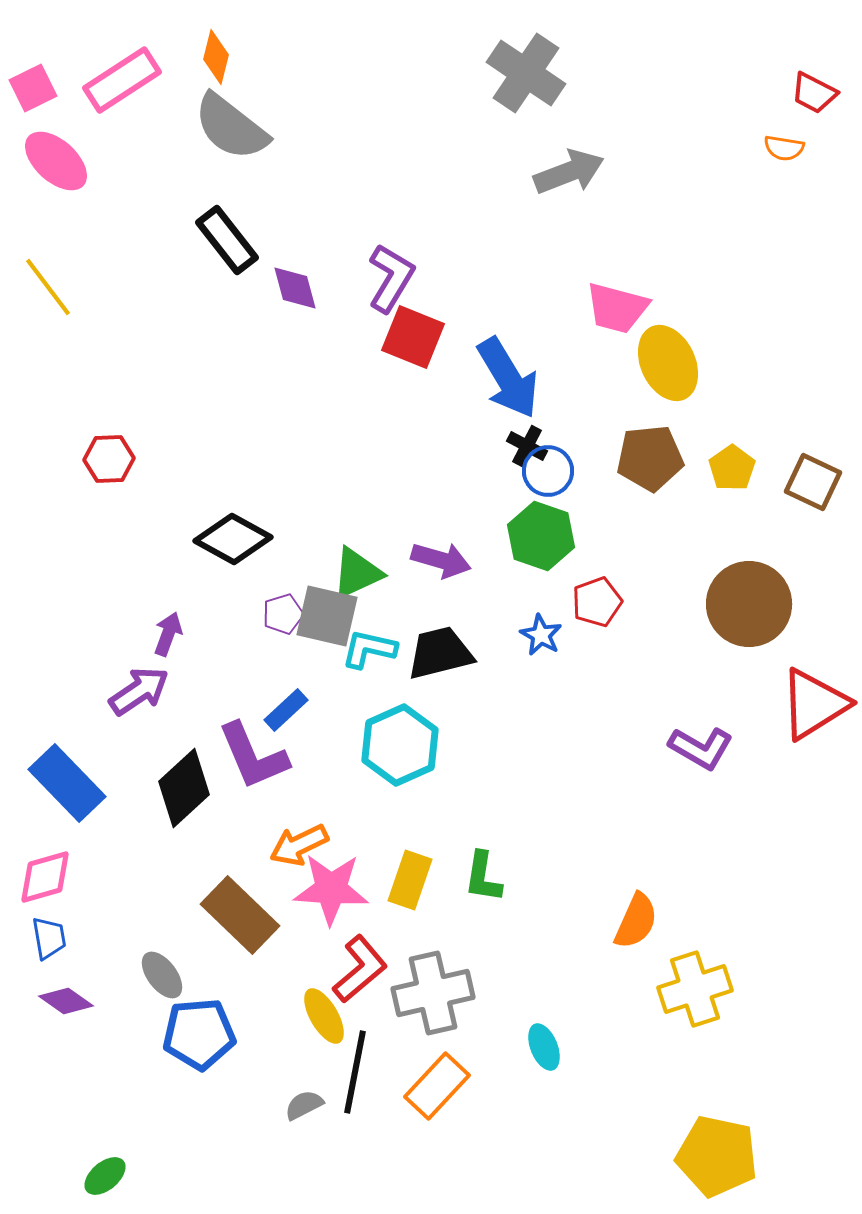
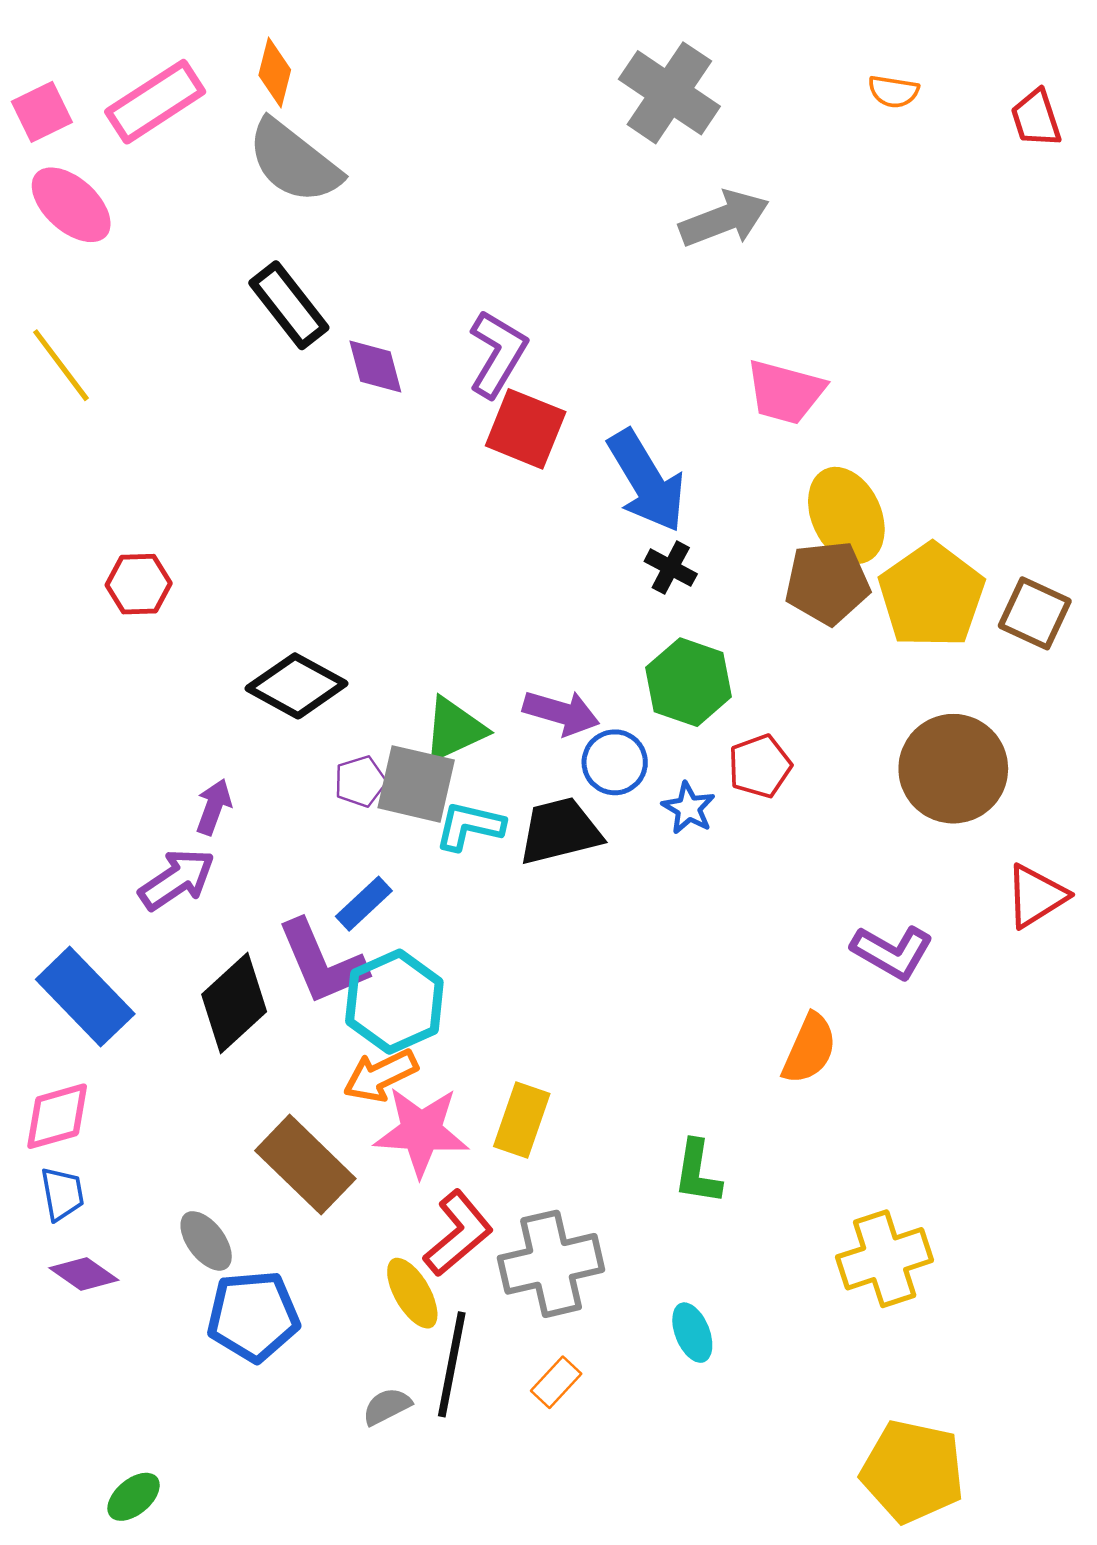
red trapezoid: (814, 93) -> (1036, 118), turned 45
orange semicircle: (784, 148) -> (893, 91), moved
yellow ellipse: (668, 363) -> (846, 515), moved
yellow pentagon: (732, 468) -> (932, 596), size x1.8
blue circle: (548, 471) -> (615, 762), moved
red triangle: (814, 704) -> (1036, 896), size x0.7
cyan hexagon: (400, 745) -> (394, 1002), moved
green L-shape: (483, 877) -> (697, 1172), moved
orange semicircle: (636, 921) -> (809, 1049), moved
orange rectangle: (437, 1086) -> (556, 1382), size x0.6

